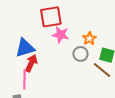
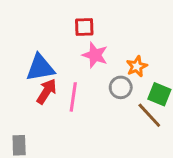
red square: (51, 17) -> (84, 27), size x0.6
pink line: (25, 79) -> (73, 97), moved

